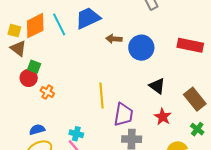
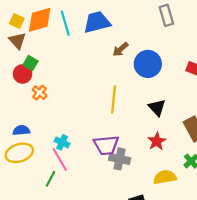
brown arrow: (114, 39) -> (120, 49), turned -56
yellow line: (102, 96) -> (114, 99), moved
purple trapezoid: (123, 114) -> (106, 145), moved, turned 65

